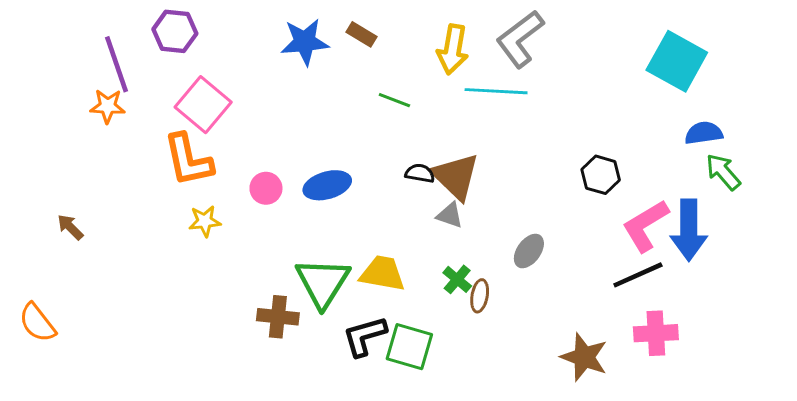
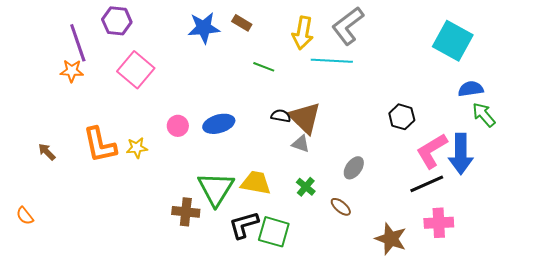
orange L-shape: (188, 160) -> (100, 145), moved
brown ellipse: (480, 296) -> (341, 207), moved, turned -60
orange semicircle: (37, 323) -> (25, 216), size x0.7

